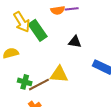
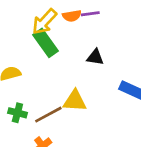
yellow arrow: (22, 22) -> (44, 22), moved, turned 75
green cross: (25, 82) -> (17, 113), moved

